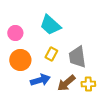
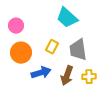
cyan trapezoid: (50, 25) -> (67, 18), moved
brown arrow: (66, 83) -> (67, 76), turned -30

